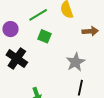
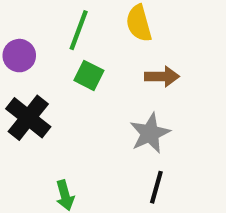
green line: (38, 15) -> (79, 30), turned -42
brown arrow: (90, 31) -> (162, 76), moved

